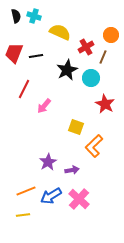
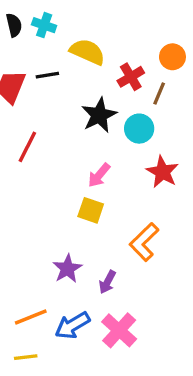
black line: (36, 56) -> (47, 75), moved
pink arrow: (44, 106) -> (99, 175), moved
yellow square: (76, 127) -> (91, 210), moved
purple arrow: (72, 170) -> (107, 282), turned 128

